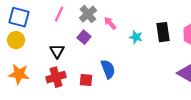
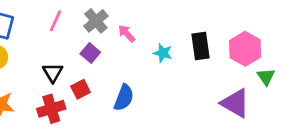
blue semicircle: (108, 69) -> (124, 98), turned 42
red square: (86, 80) -> (81, 89), moved, turned -32

